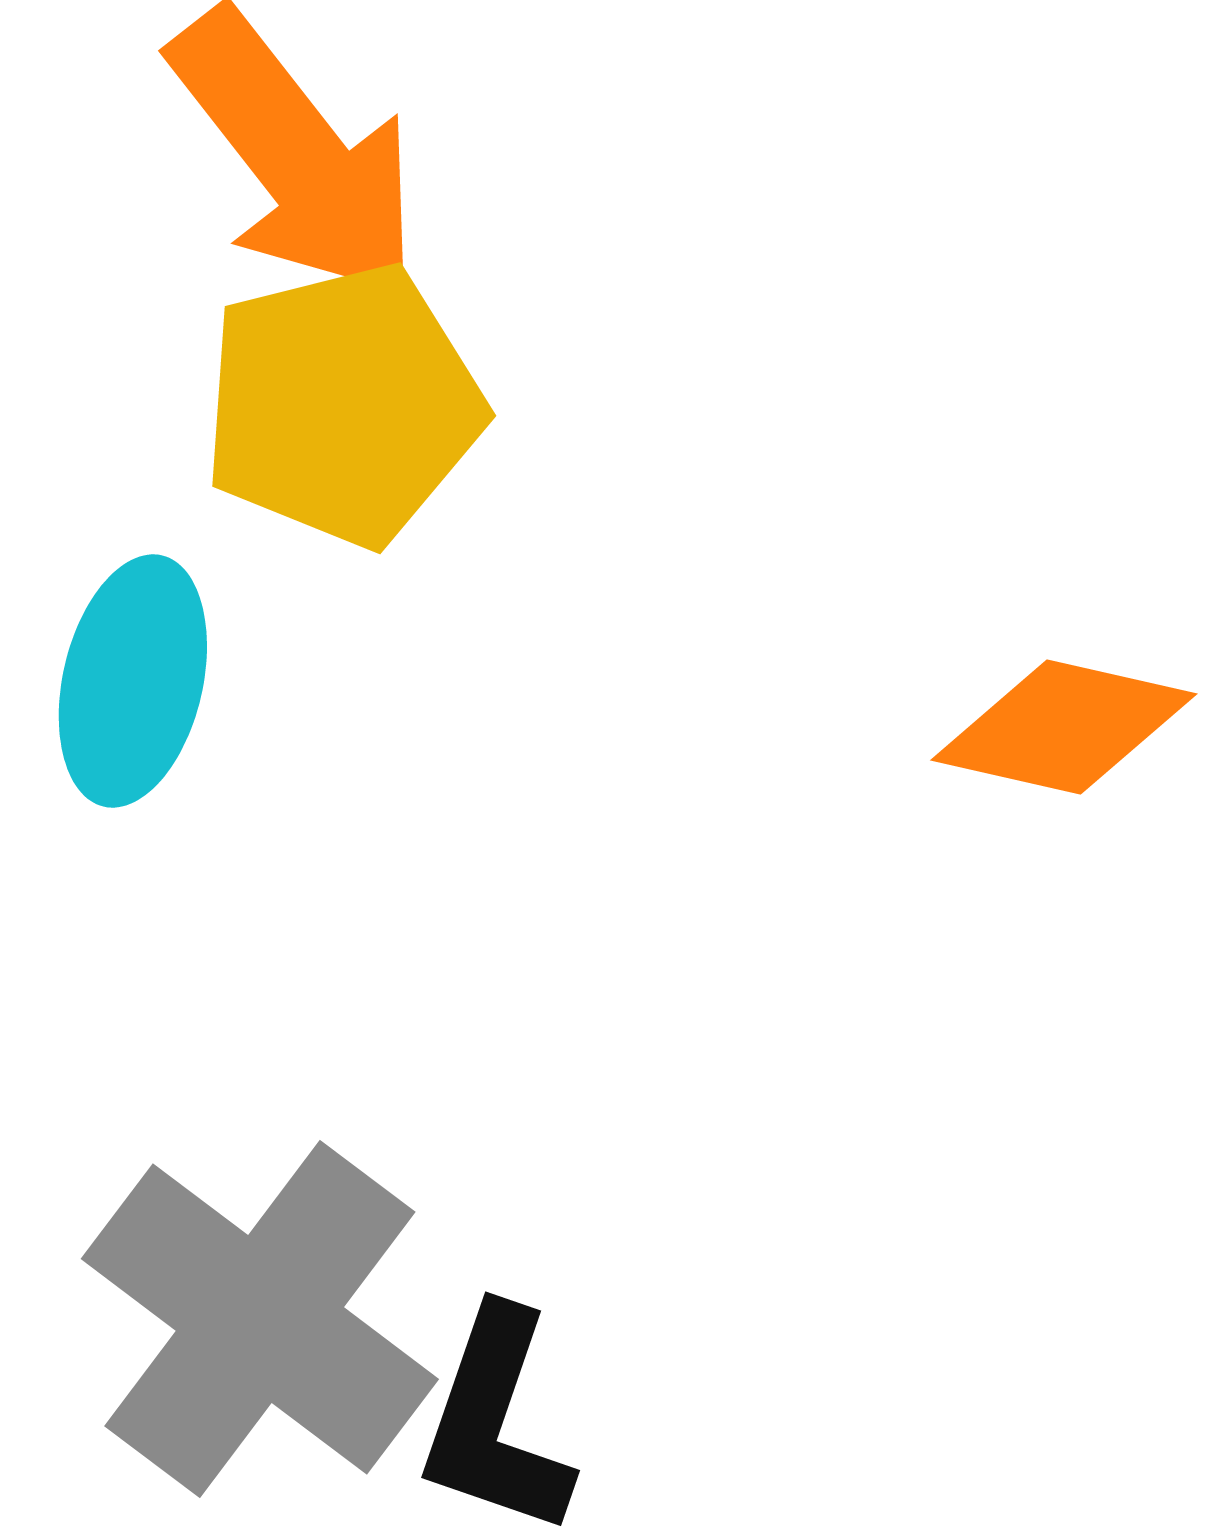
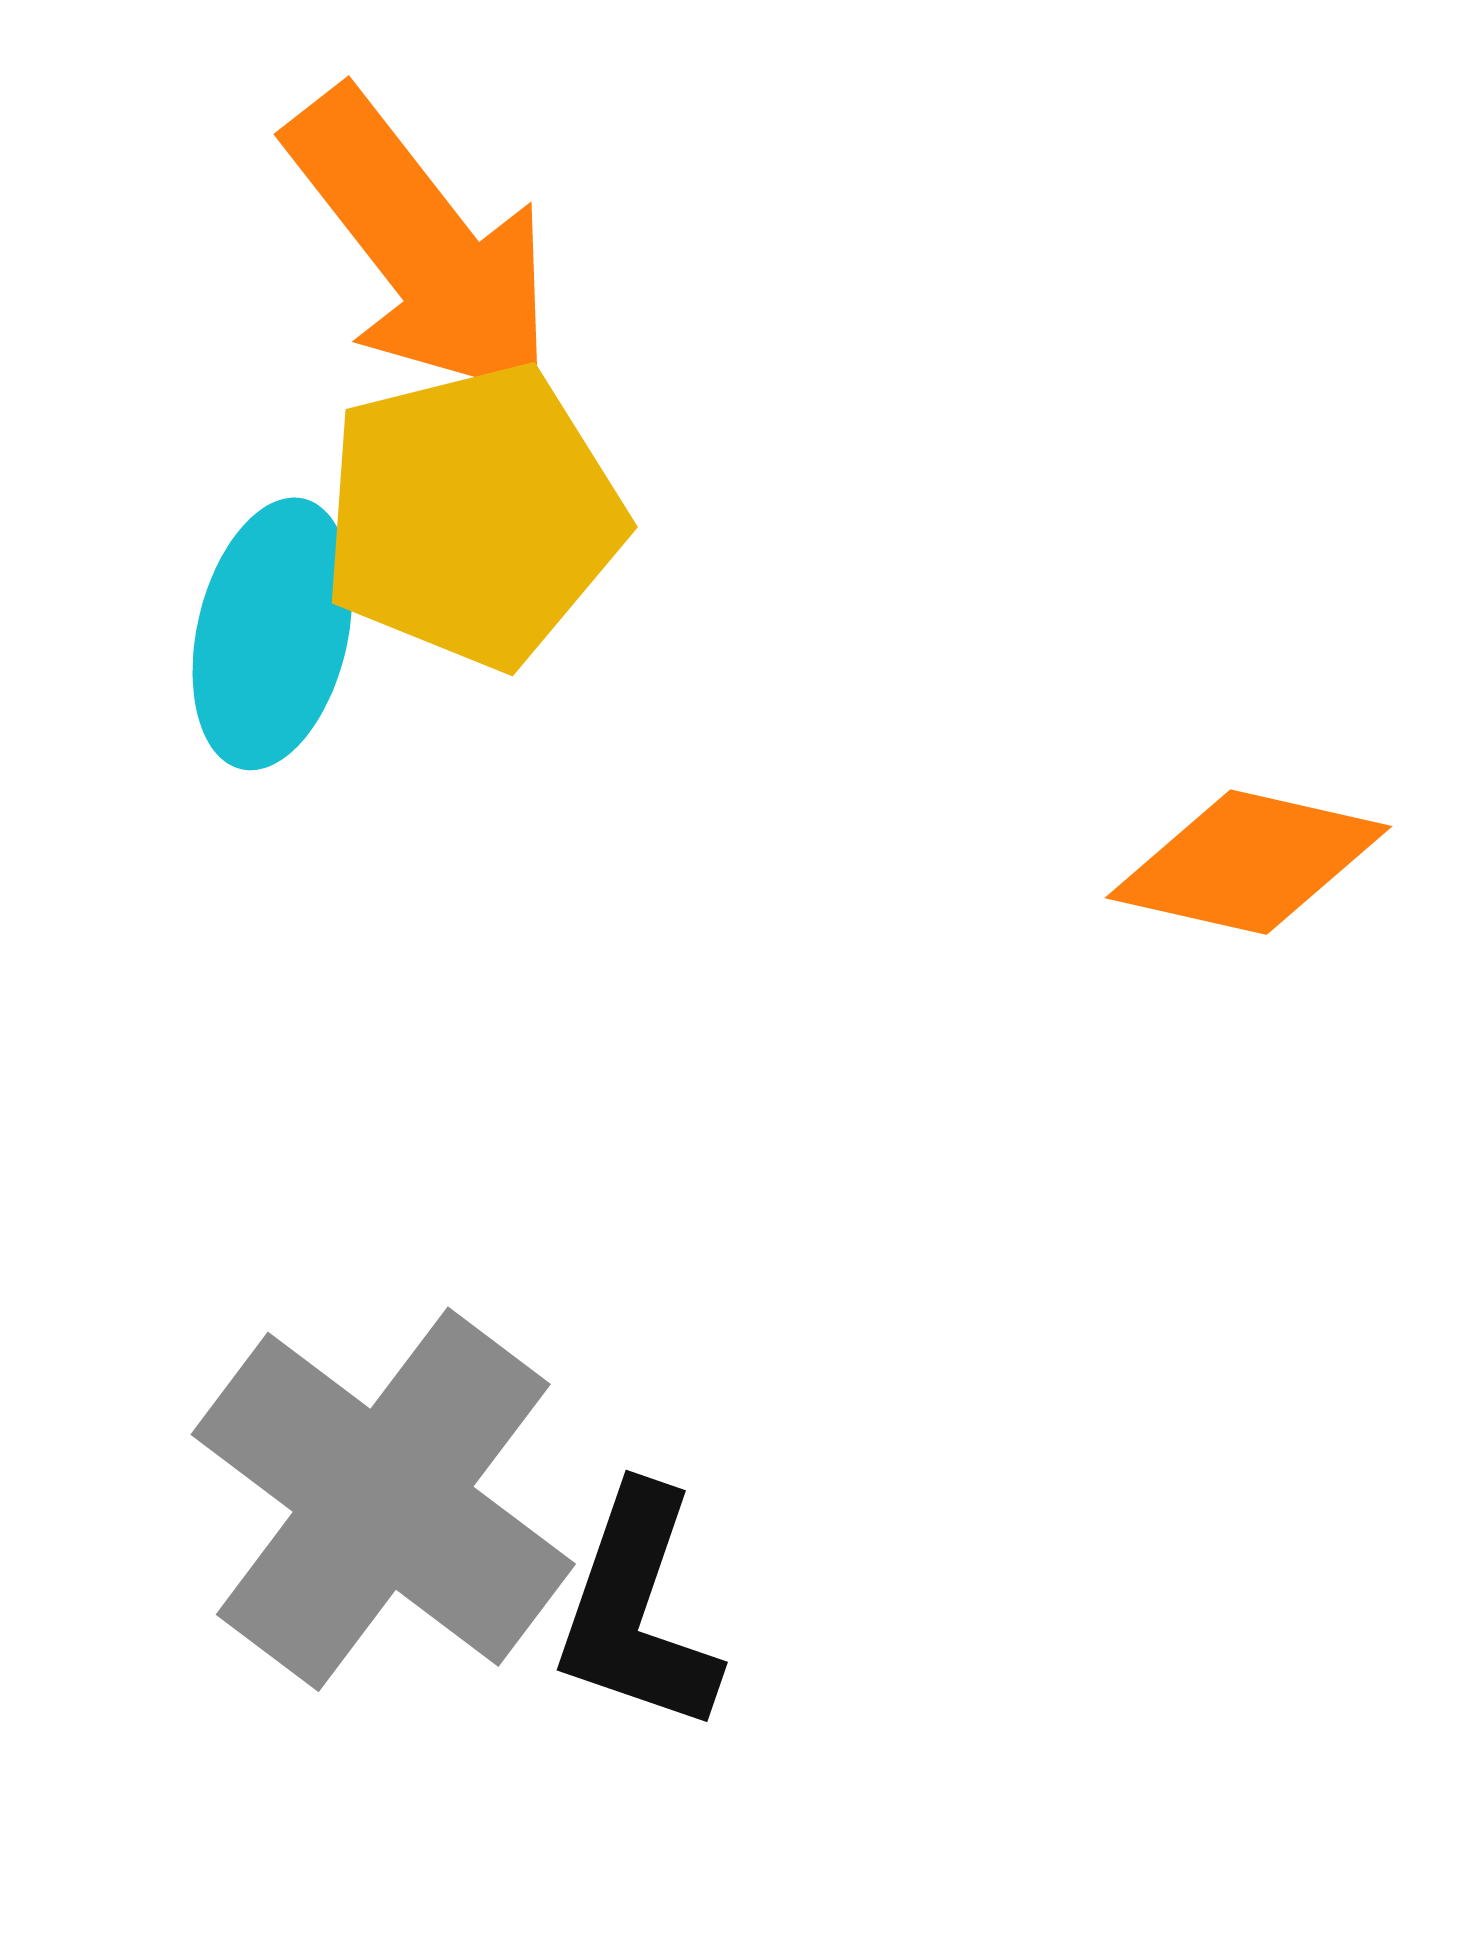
cyan ellipse: (133, 681) -> (272, 634), moved

